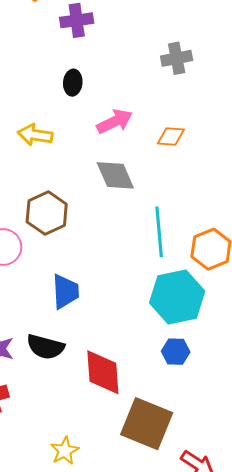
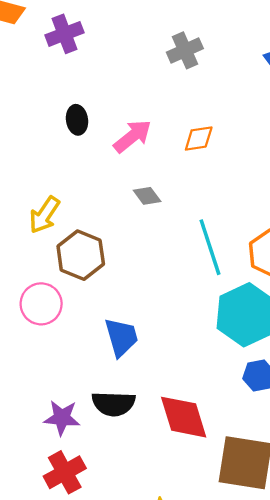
black ellipse: (73, 83) -> (77, 120), moved
yellow arrow: (35, 135) -> (44, 215), moved, turned -52
gray diamond: (115, 175) -> (147, 196), size x0.6

